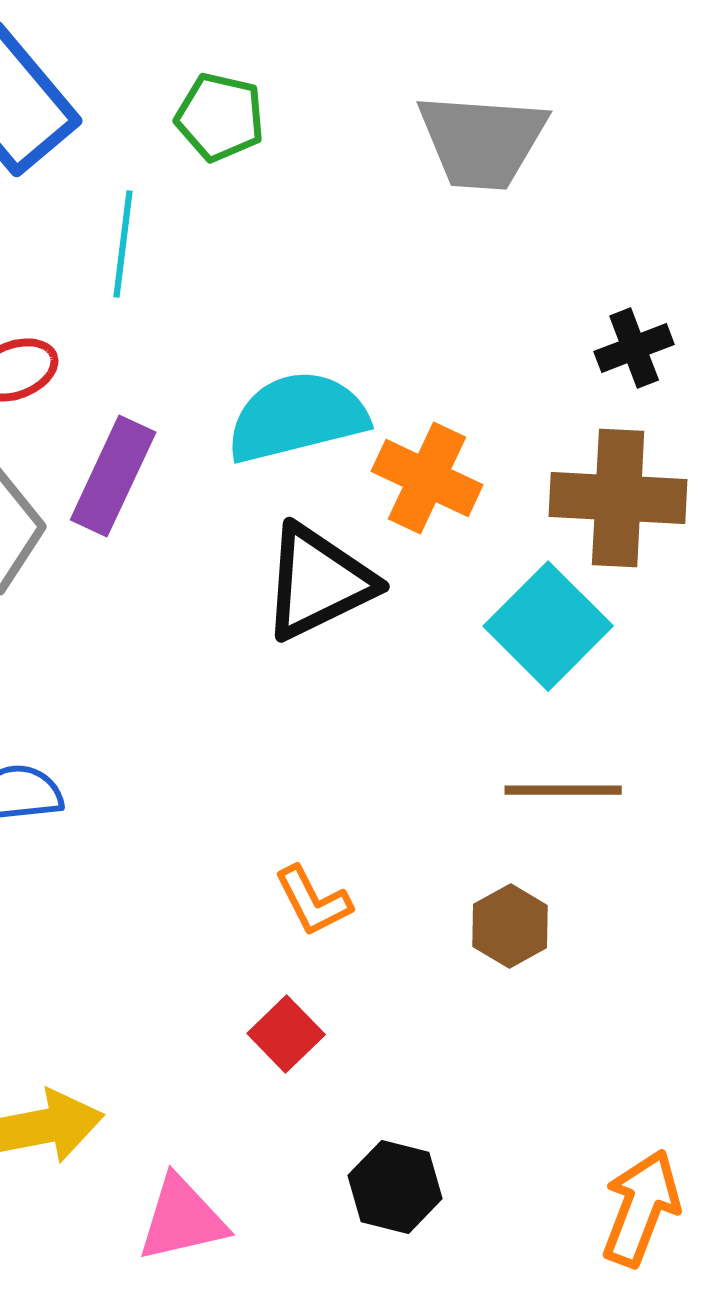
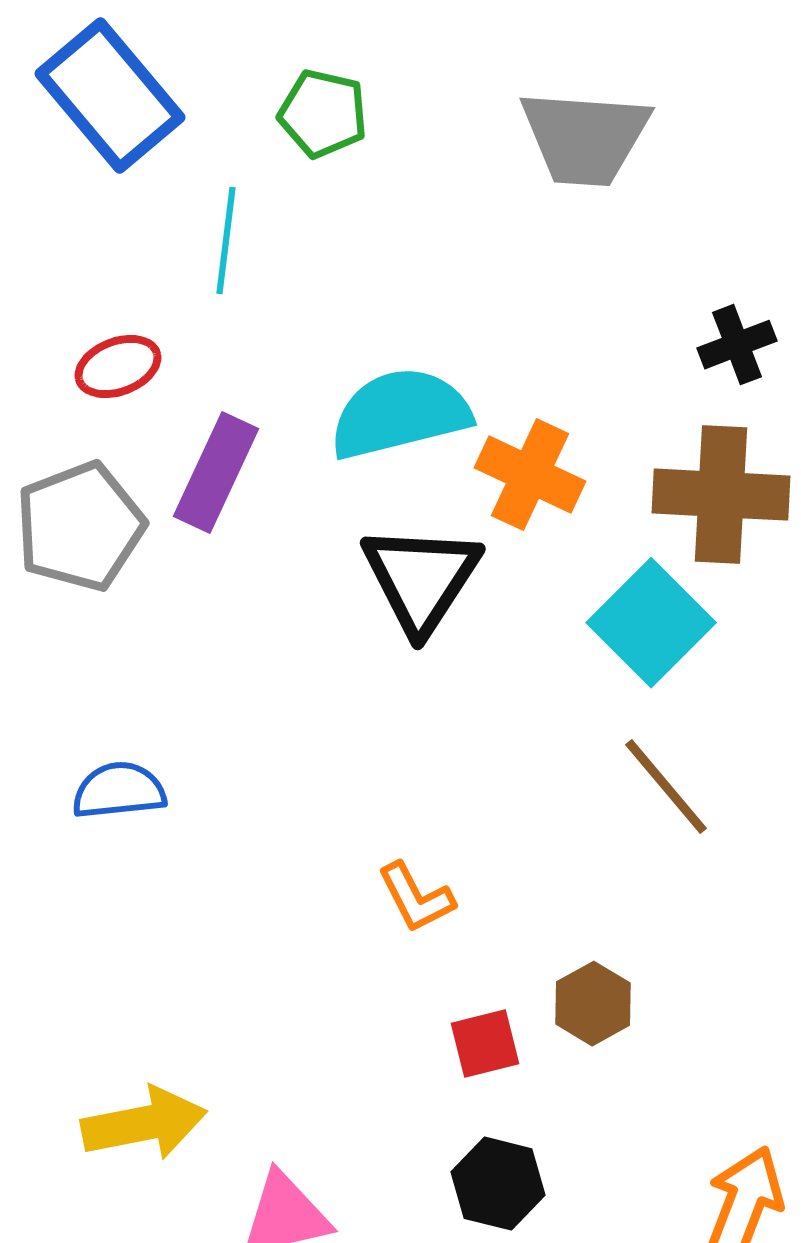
black triangle: (318, 582) -> (421, 579), turned -31
brown line: (563, 790) -> (666, 787), turned 50
brown hexagon: (510, 926) -> (593, 1004), moved
red square: (286, 1034) -> (485, 1044), moved, turned 30

